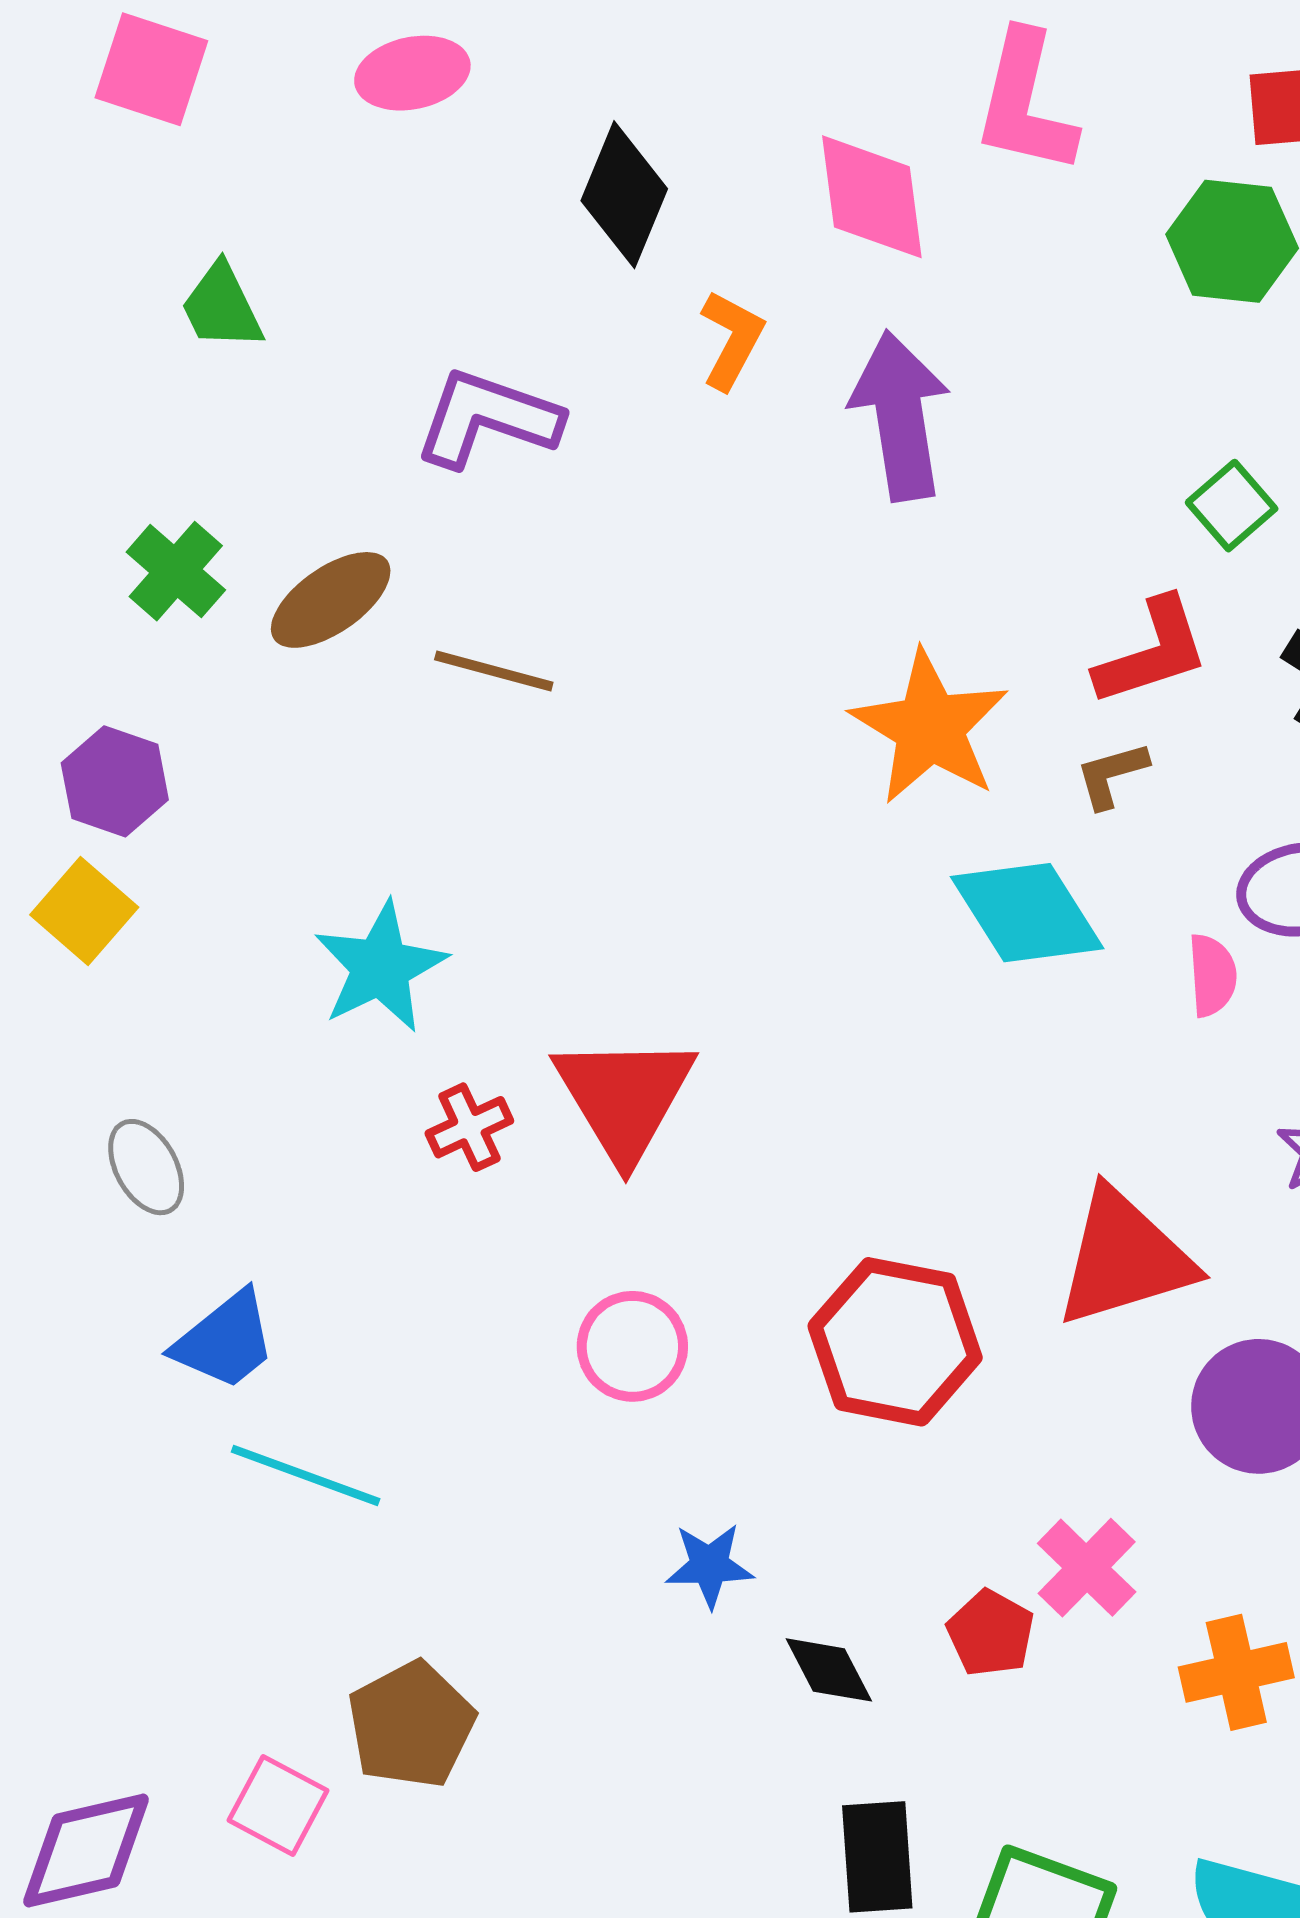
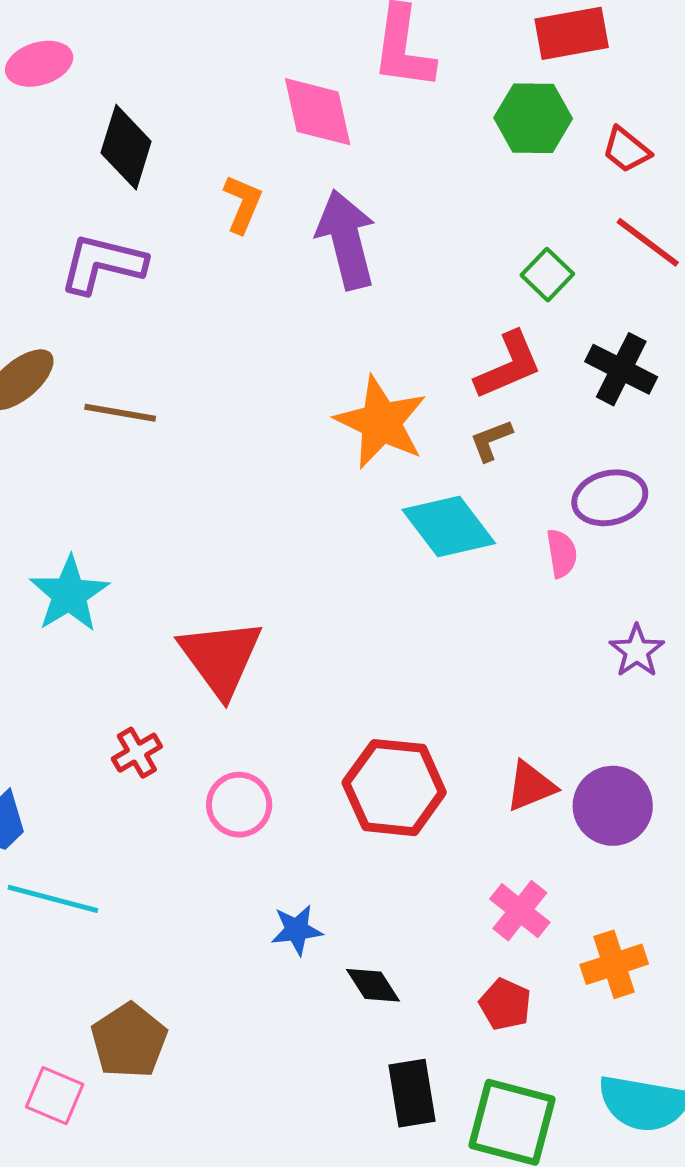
black diamond: (624, 195) -> (126, 147), moved
red cross: (469, 1127) -> (137, 753), moved
red triangle: (1124, 1258) -> (531, 786), moved, size x0.6
red pentagon: (991, 1633) -> (505, 1004), moved

